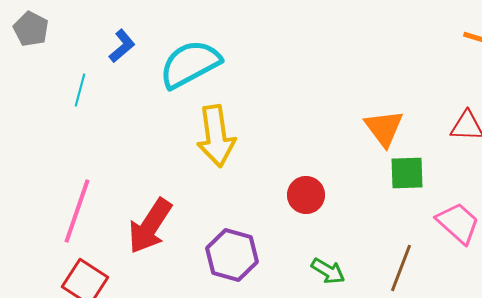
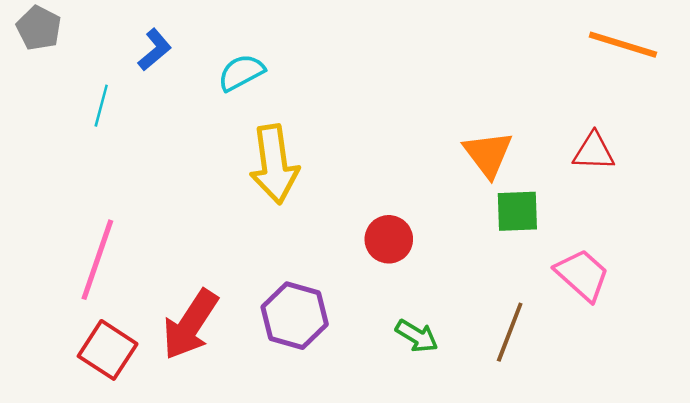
cyan semicircle: (190, 64) -> (241, 73), size x0.6
red arrow: (150, 226) -> (190, 325), moved

